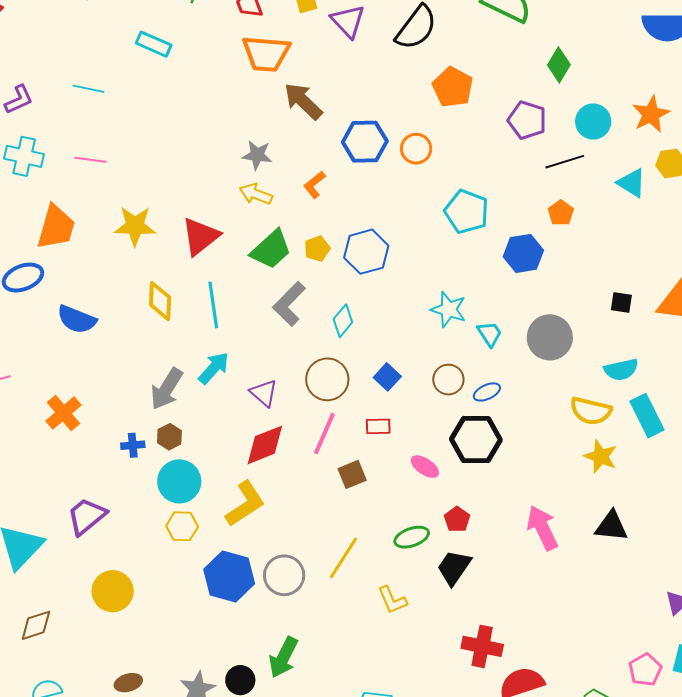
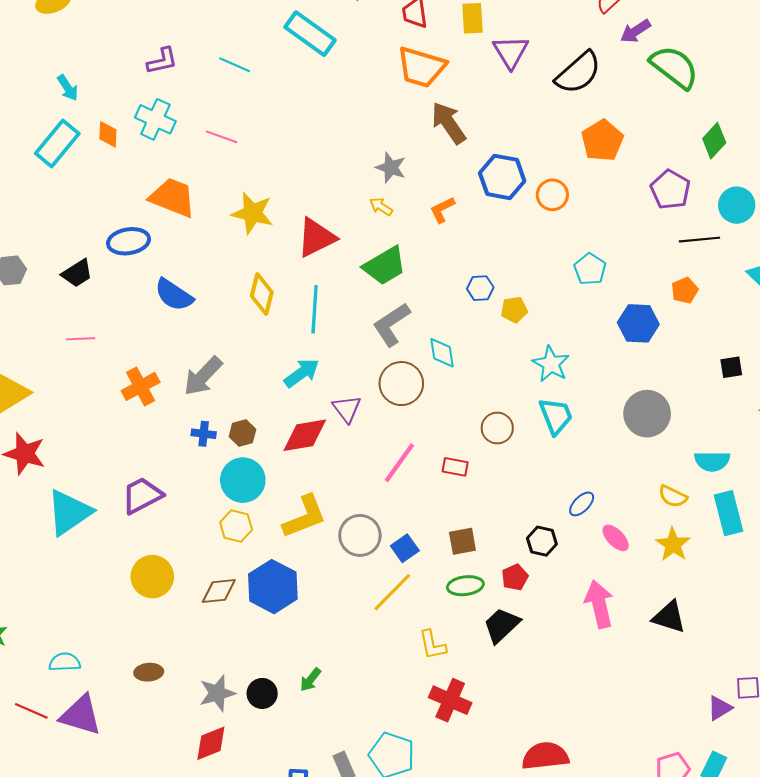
cyan rectangle: (154, 44) -> (310, 34), size x1.4
yellow arrow: (256, 194) -> (381, 207), size x0.7
cyan pentagon: (467, 212) -> (590, 269), size x0.7
orange trapezoid: (56, 227) -> (173, 197), turned -96
yellow pentagon: (317, 249) -> (514, 310), moved
blue hexagon: (366, 252) -> (480, 288), size x0.6
black square: (621, 303) -> (731, 367), moved, turned -30
cyan diamond: (343, 321) -> (442, 353), turned -60
cyan trapezoid: (490, 334) -> (556, 416), moved, size x1.4
blue square: (387, 377) -> (405, 548), moved
brown circle: (327, 379) -> (401, 384), moved
brown circle: (448, 380) -> (497, 428), moved
gray arrow: (167, 389) -> (203, 376), moved
blue ellipse: (487, 392) -> (582, 504), moved, turned -32
yellow semicircle: (591, 411) -> (673, 496), size x0.7
black hexagon: (476, 439) -> (542, 541), moved, size x0.6
red diamond: (265, 445) -> (305, 435), moved
pink ellipse: (425, 467) -> (616, 538), moved
brown square: (352, 474) -> (462, 541), moved
gray circle: (284, 575) -> (360, 535), moved
brown diamond: (36, 625) -> (219, 591), moved
red cross: (482, 646) -> (450, 700), moved
green arrow: (283, 657) -> (310, 680), size x0.6

